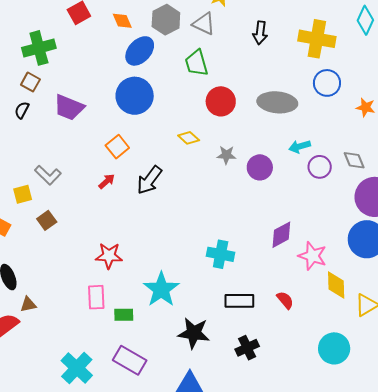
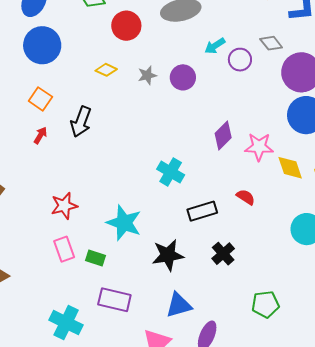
cyan cross: (221, 254) -> (171, 172), turned 36
green rectangle: (124, 315) -> (96, 258), turned 36

